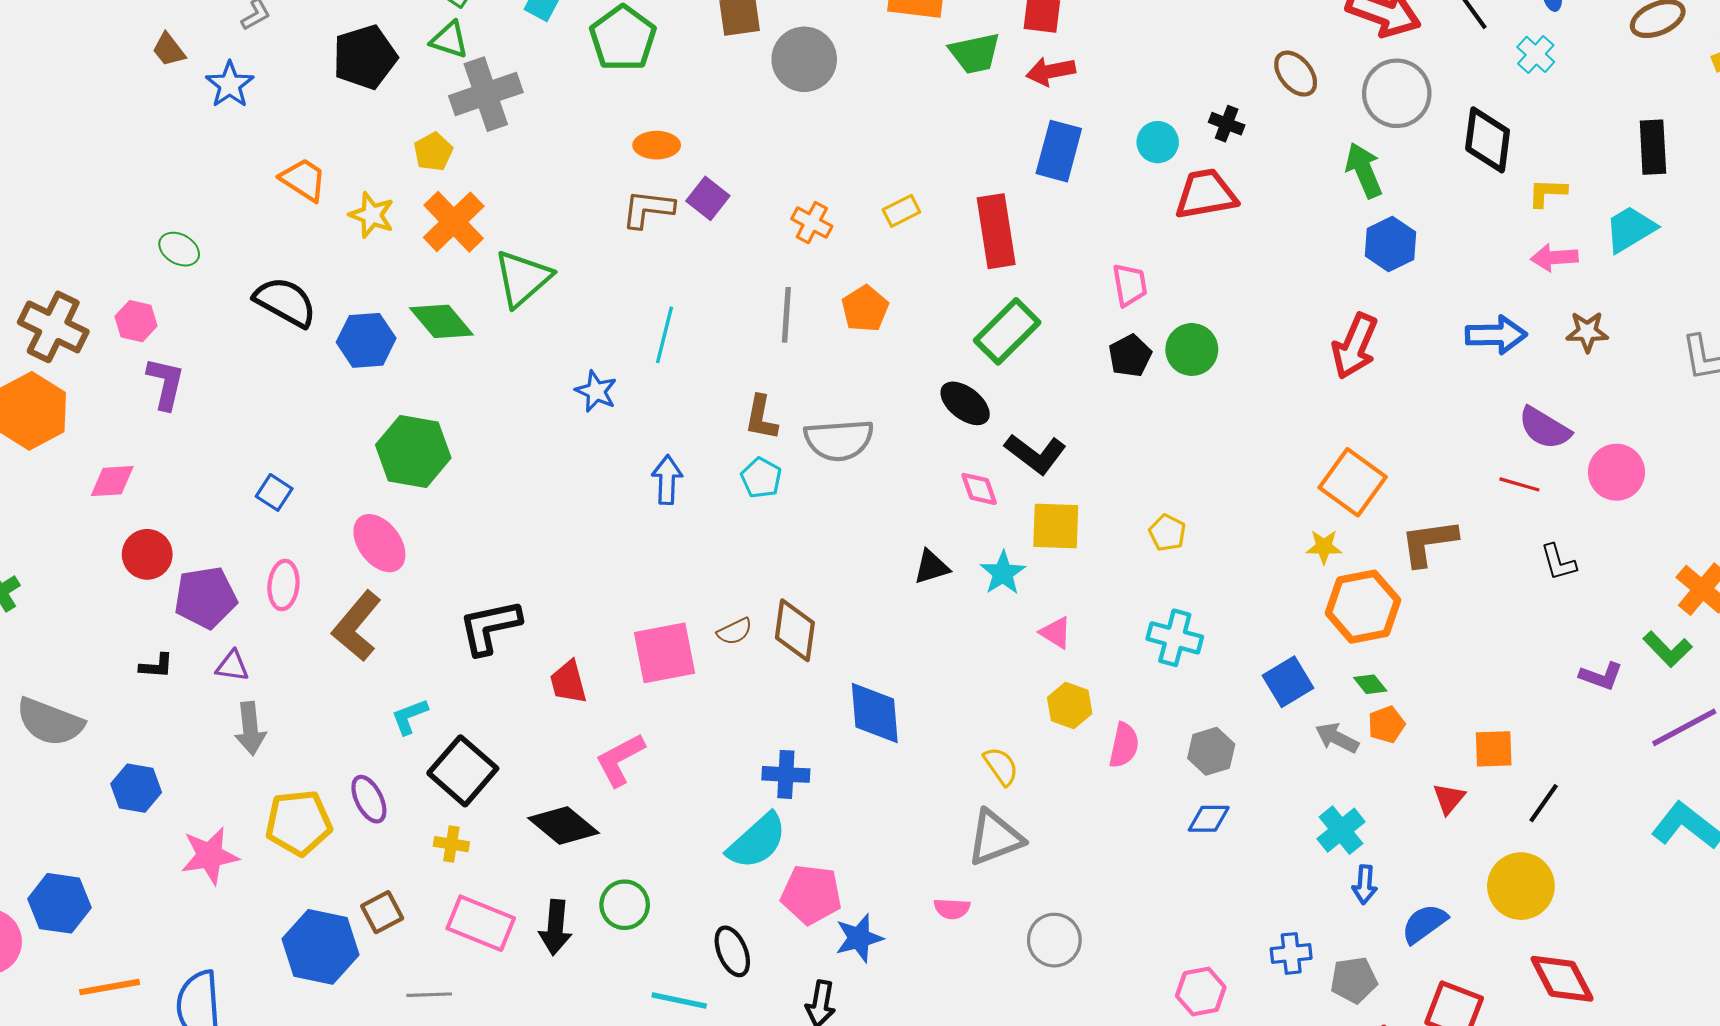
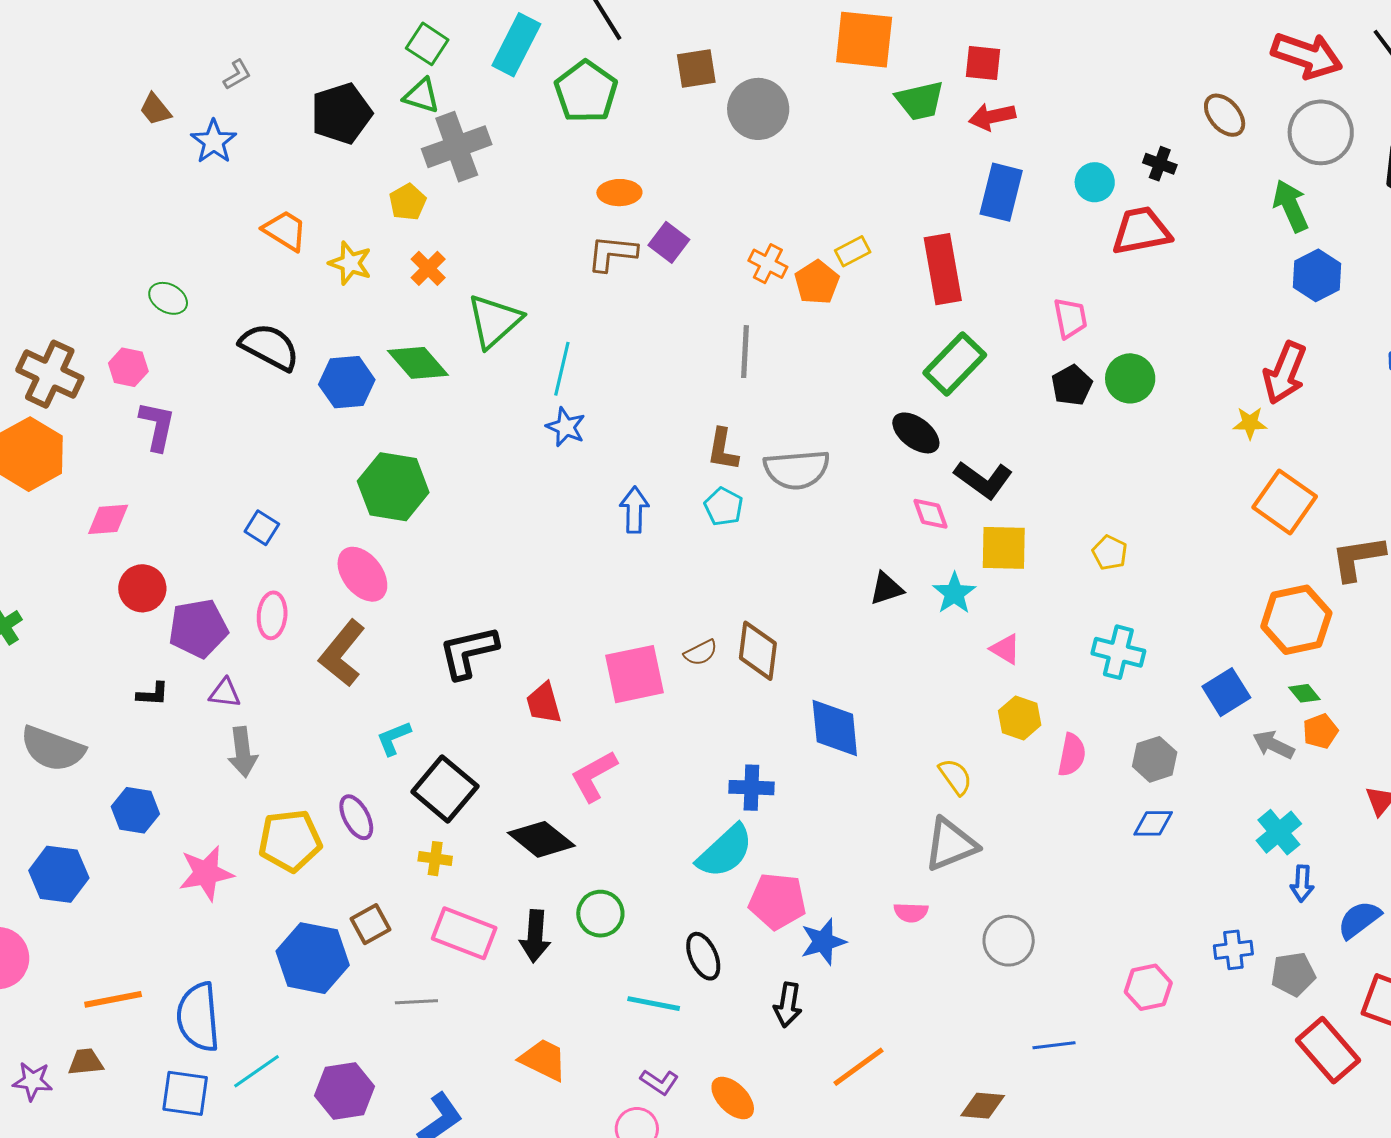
orange cross: (454, 222) -> (428, 268), size x0.6
orange pentagon: (865, 309) -> (817, 282), moved
cyan line: (664, 335) -> (562, 369), moved
yellow star: (1324, 547) -> (1250, 423), moved
blue hexagon: (59, 903) -> (59, 874), moved

